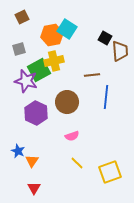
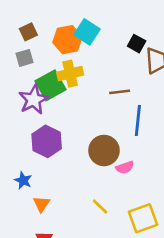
brown square: (22, 17) -> (28, 32), moved
purple star: (26, 81) -> (34, 100), turned 30
brown circle: (67, 102) -> (104, 150), moved
pink semicircle: (72, 136) -> (125, 167), moved
blue star: (18, 151) -> (23, 180), moved

